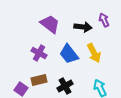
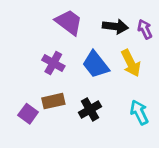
purple arrow: (104, 20) -> (145, 29), moved

